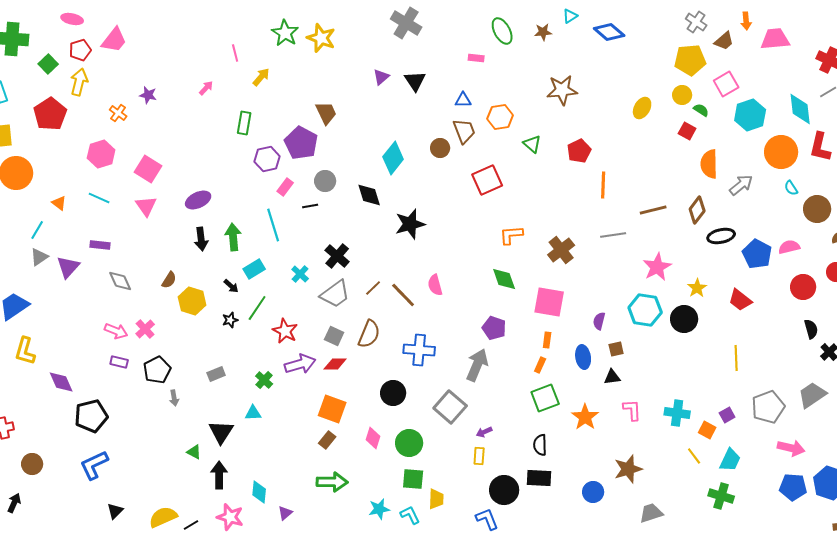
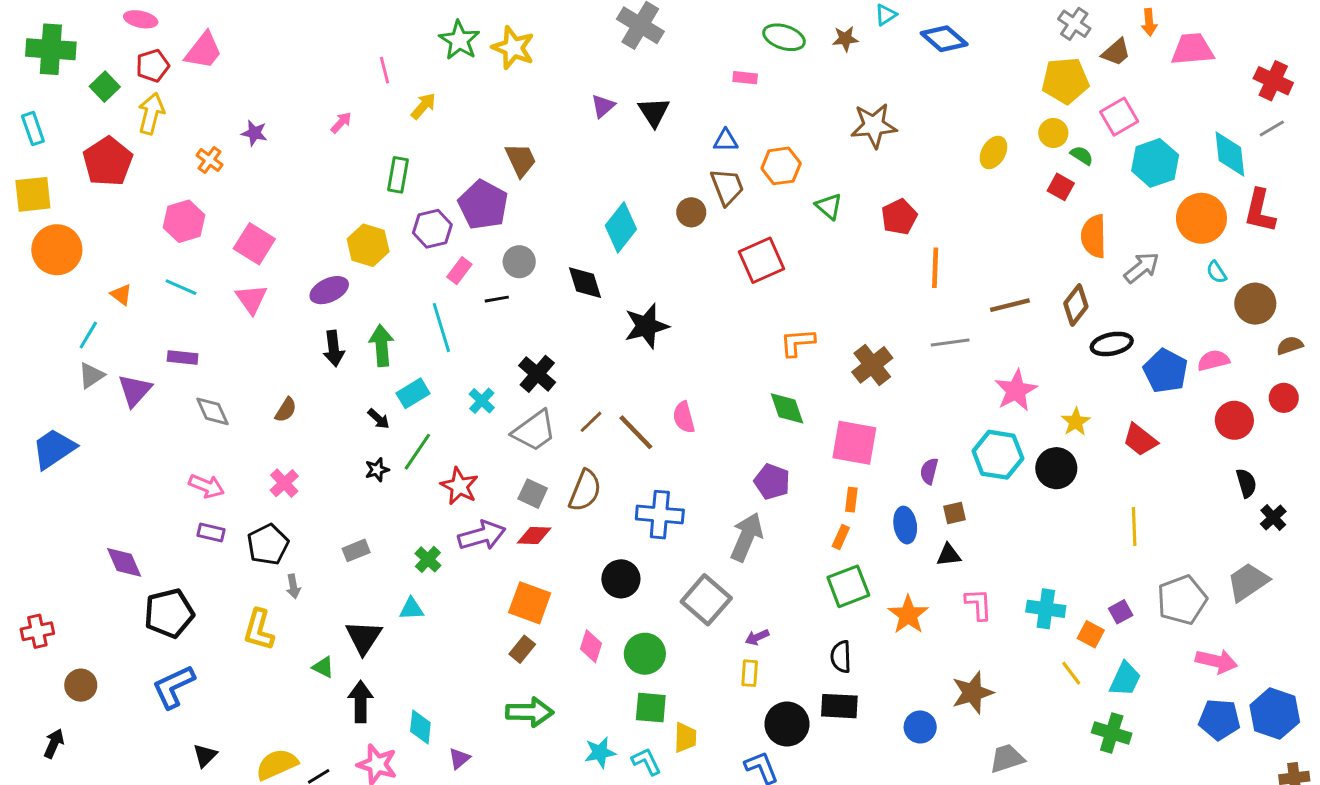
green ellipse: (502, 31) -> (784, 37), turned -44
yellow hexagon: (192, 301) -> (368, 245), moved
pink cross: (145, 329) -> (284, 483), moved
yellow L-shape: (25, 351) -> (259, 630), moved

